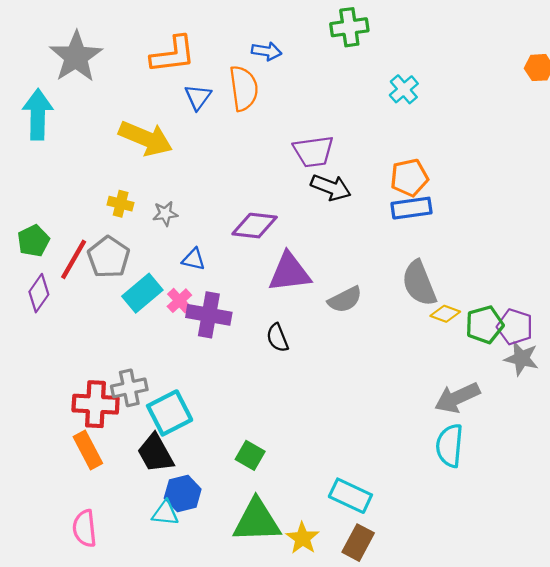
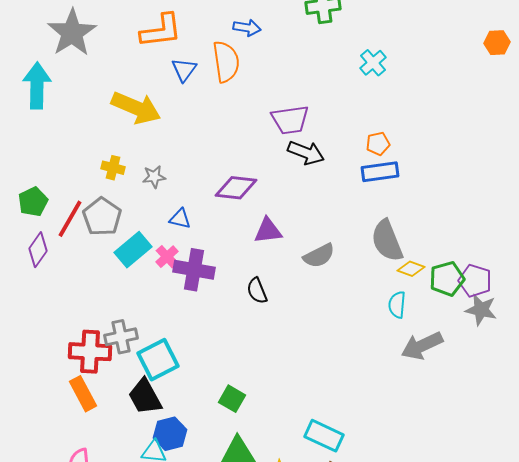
orange pentagon: (409, 178) -> (378, 144), size x0.7
purple triangle: (289, 272) -> (268, 231), size x0.7
cyan semicircle: (450, 446) -> (397, 305), moved, size x0.7

